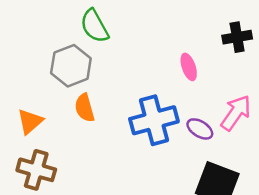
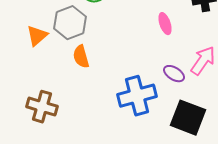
blue cross: (154, 120) -> (137, 96), moved
orange triangle: (30, 121) -> (37, 36), moved

